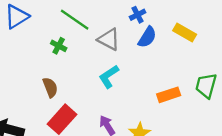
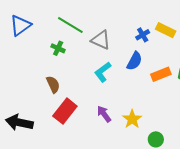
blue cross: (138, 15) -> (143, 35), moved
blue semicircle: (147, 37) -> (134, 61), moved
orange rectangle: (169, 95) -> (161, 74), moved

